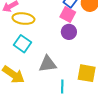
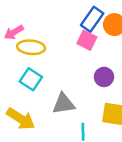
purple circle: (69, 32) -> (104, 77), moved

